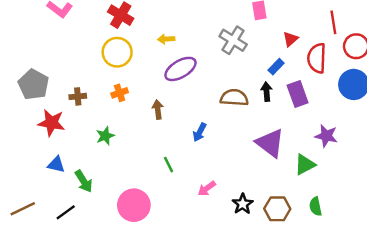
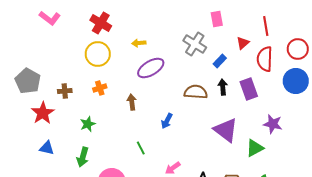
red line: (333, 22) -> (266, 26), moved
blue rectangle: (276, 67) -> (220, 61), moved
red star: (51, 123) -> (43, 113), turned 30
green arrow: (84, 181) -> (83, 157), moved, turned 48

